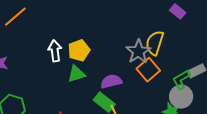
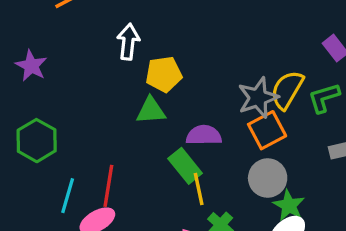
white arrow: (55, 51) -> (128, 42), moved
green L-shape: (181, 79) -> (324, 98), moved
gray circle: (181, 97) -> (268, 178), moved

